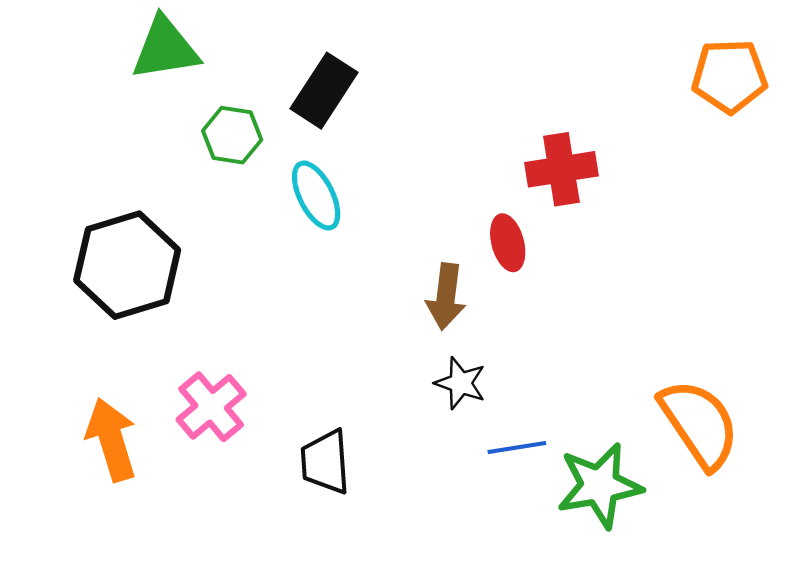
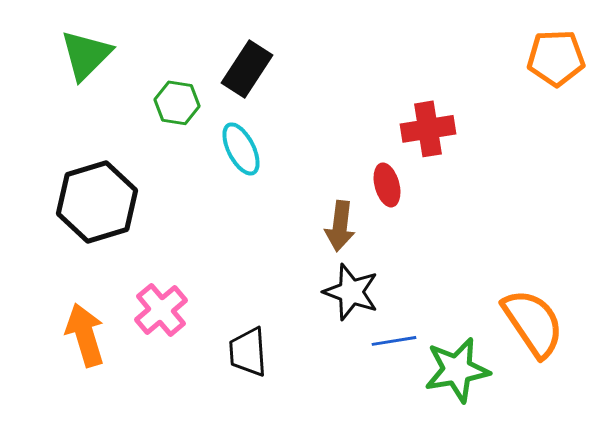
green triangle: (165, 49) -> (86, 55), moved, turned -36
black star: (460, 383) -> (351, 292), size x1.4

